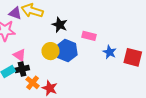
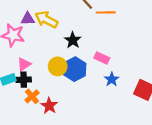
purple triangle: (15, 13) -> (28, 19), turned -32
blue star: (110, 52) -> (112, 79), moved
pink triangle: (20, 55) -> (24, 64), turned 40

